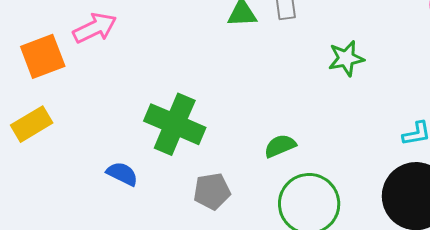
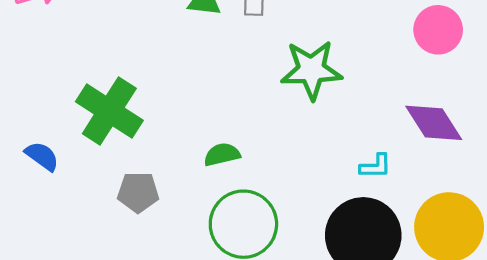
green star: (346, 58) -> (311, 70), size x1.5

